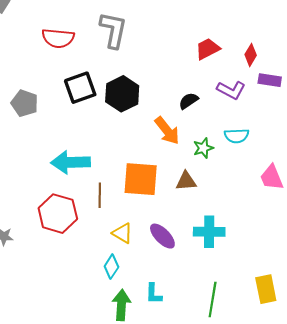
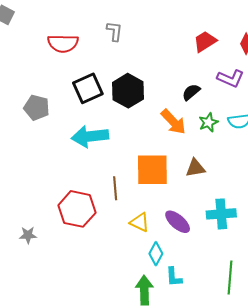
gray L-shape: (113, 30) -> (115, 31), size x0.6
green star: (203, 148) -> (208, 122), moved
cyan arrow: (71, 162) -> (90, 136), moved
cyan diamond: (111, 267) -> (156, 254), moved

